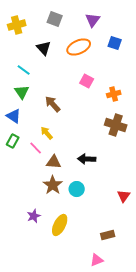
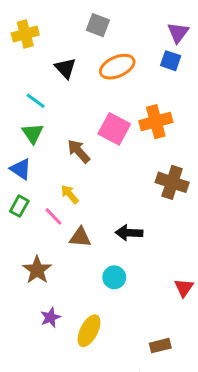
gray square: (55, 19) -> (98, 25), moved
purple triangle: (93, 20) -> (178, 33), moved
pink square: (87, 81) -> (114, 129), moved, size x1.5
orange cross: (114, 94) -> (156, 122), moved, size x1.5
brown star: (53, 185) -> (37, 270), moved

